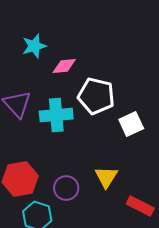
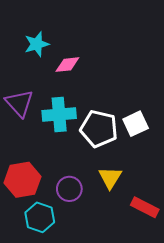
white pentagon: (96, 96) -> (99, 129), moved

